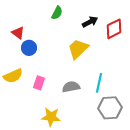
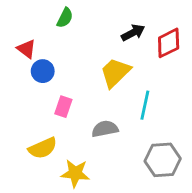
green semicircle: (57, 13) -> (65, 18), moved
yellow semicircle: (13, 76) -> (43, 148), moved
pink rectangle: (39, 83) -> (63, 107), moved
cyan line: (99, 83) -> (145, 105), moved

